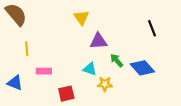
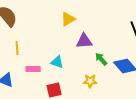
yellow triangle: (81, 18) -> (68, 19), turned 35
cyan triangle: (90, 69) -> (57, 62), moved

